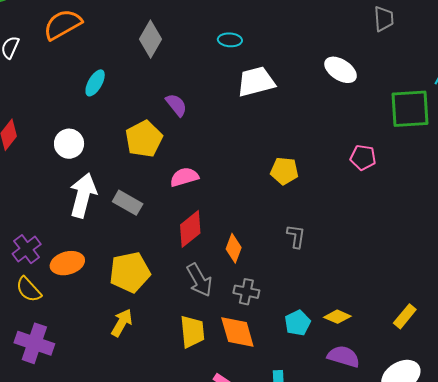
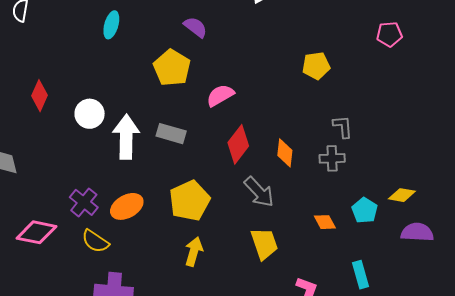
white circle: (69, 144) -> (90, 114), moved
gray cross: (246, 292) -> (332, 158), moved
orange diamond: (237, 332) -> (325, 222), moved, size x0.6

